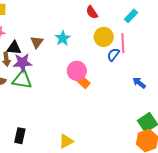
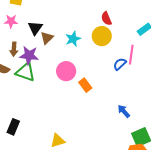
yellow circle: (104, 37) -> (102, 36), moved
black triangle: (14, 48) -> (35, 28), moved, turned 49
pink circle: (77, 71) -> (66, 71), moved
blue arrow: (139, 83) -> (124, 111), moved

